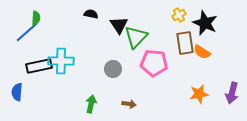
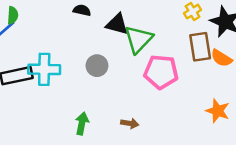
black triangle: (119, 25) -> (117, 24), turned -42
gray circle: (113, 69) -> (97, 66), moved
orange star: (199, 94) -> (218, 111), turned 30

